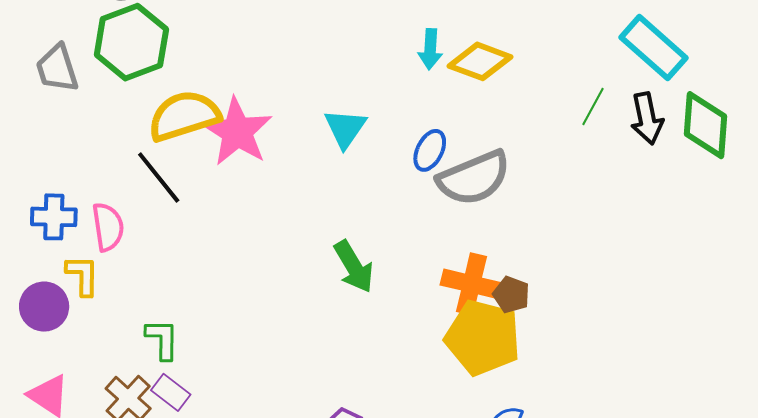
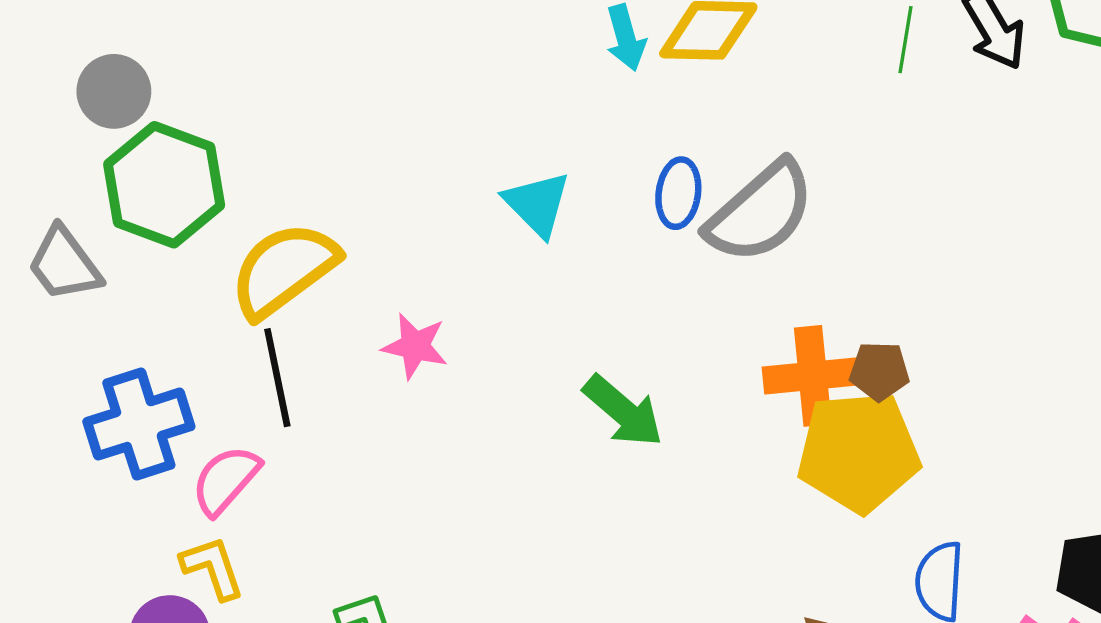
pink star: (237, 132) -> (415, 346), moved, size x0.6
black line: (159, 178) -> (277, 378), turned 46
blue cross: (54, 217) -> (139, 424), moved, size x1.4
pink semicircle: (108, 227) -> (226, 480), turned -111

